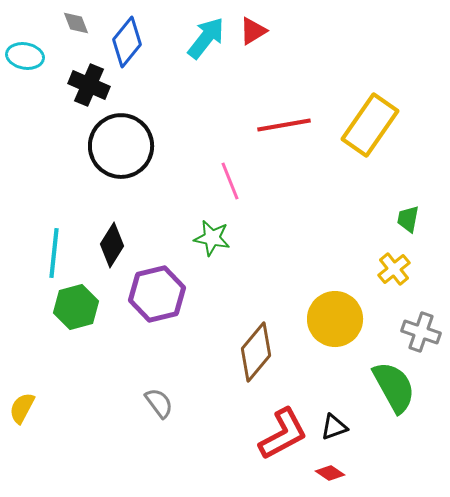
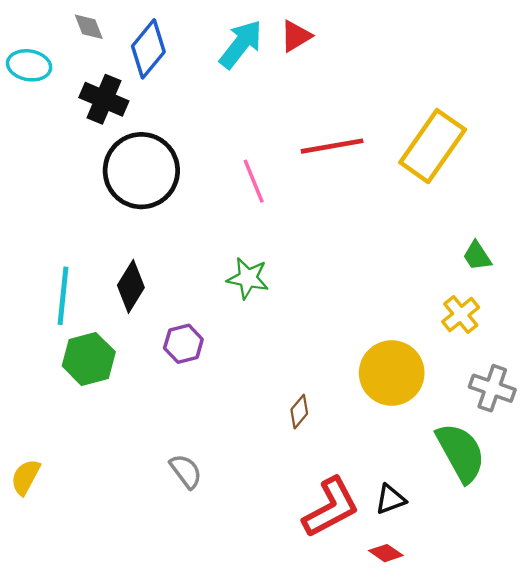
pink line: (230, 181) -> (254, 181), moved
green trapezoid: (408, 219) -> (477, 256), turned -44
purple hexagon: (157, 294) -> (183, 344), size x0.6
brown diamond: (256, 352) -> (299, 412), size x0.5

